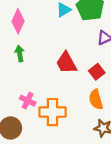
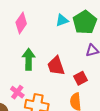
green arrow: (20, 54) -> (29, 59), moved, size x1.5

